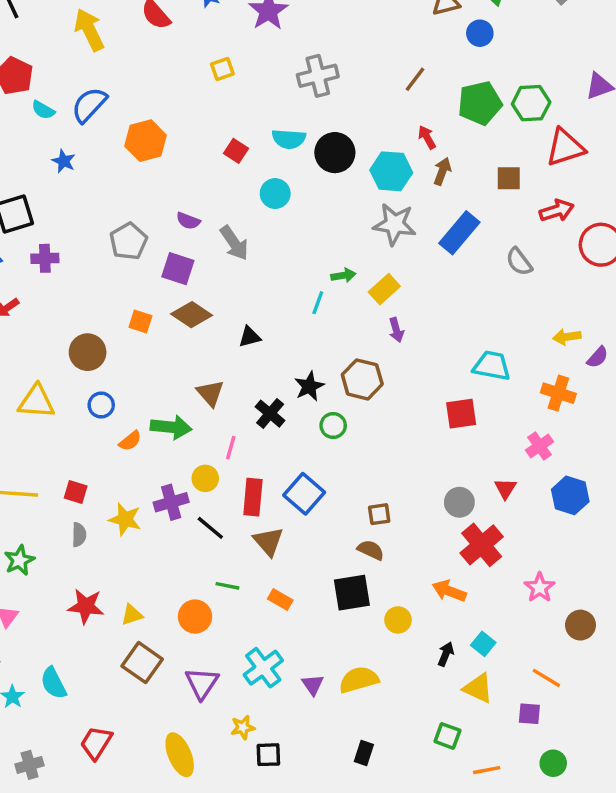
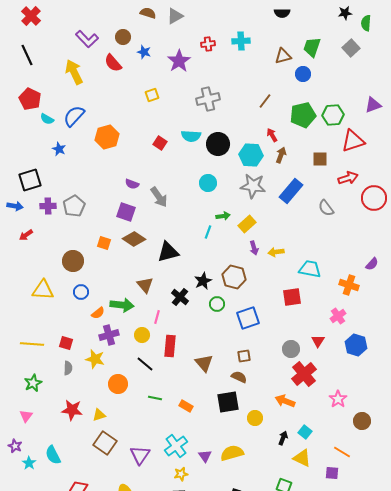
cyan circle: (275, 194) -> (208, 183), moved
gray pentagon: (128, 241) -> (74, 206), moved
black triangle: (250, 337) -> (168, 252), size x1.6
yellow arrow: (567, 337) -> (276, 252), moved
blue square: (304, 494) -> (248, 318), moved, turned 30
purple cross: (171, 502) -> (109, 335), moved
brown triangle: (268, 541) -> (204, 363), moved
orange circle: (195, 617) -> (118, 384), moved
yellow star: (243, 727) -> (181, 474), moved

